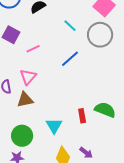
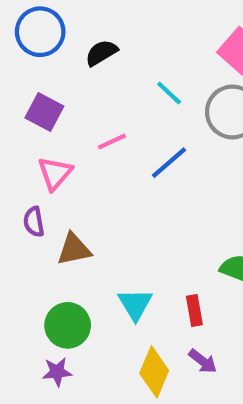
pink line: (33, 49) -> (112, 142), moved
pink triangle: (28, 77) -> (55, 173), moved
red rectangle: (82, 116) -> (194, 311), moved

